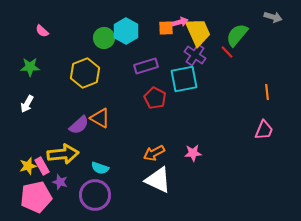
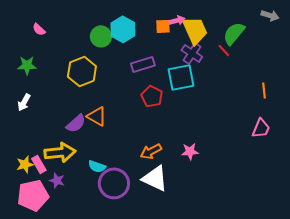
purple circle: (95, 195) -> (114, 183), moved

